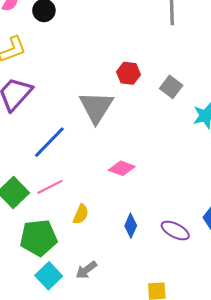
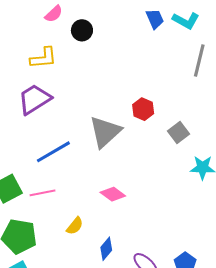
yellow semicircle: (81, 214) -> (75, 226), moved

